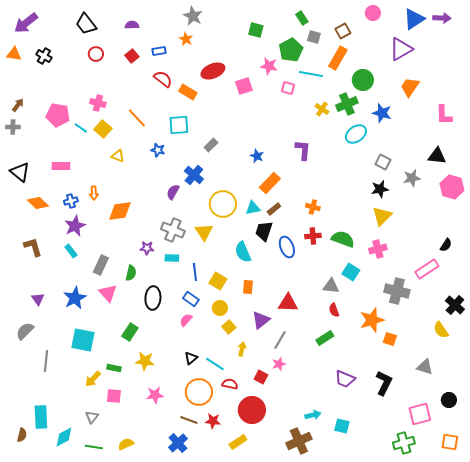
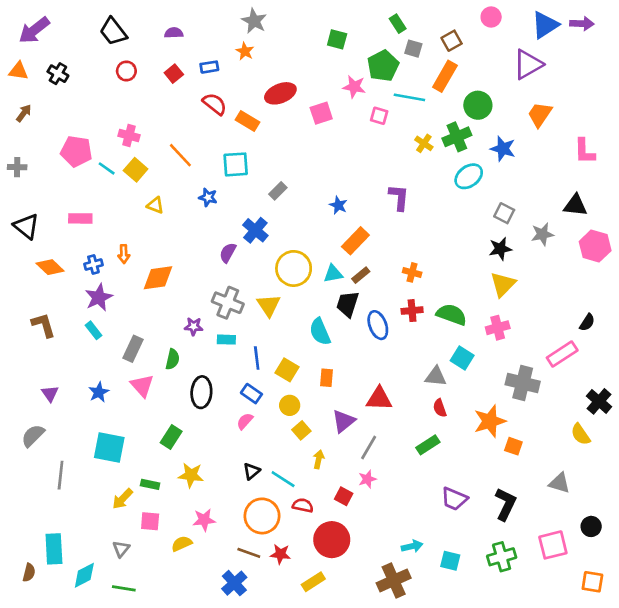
brown arrow: (18, 105) -> (24, 113), moved
blue star: (75, 298) -> (99, 392), size x0.7
green cross: (404, 443) -> (502, 557), moved
yellow semicircle: (126, 444) -> (182, 544), moved

